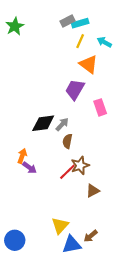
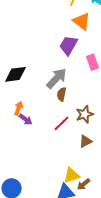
black diamond: (43, 123) -> (16, 74), moved
gray arrow: (62, 124) -> (57, 78), size x1.6
brown star: (80, 165) -> (85, 114), moved
yellow triangle: (60, 226) -> (72, 175), moved, turned 30

